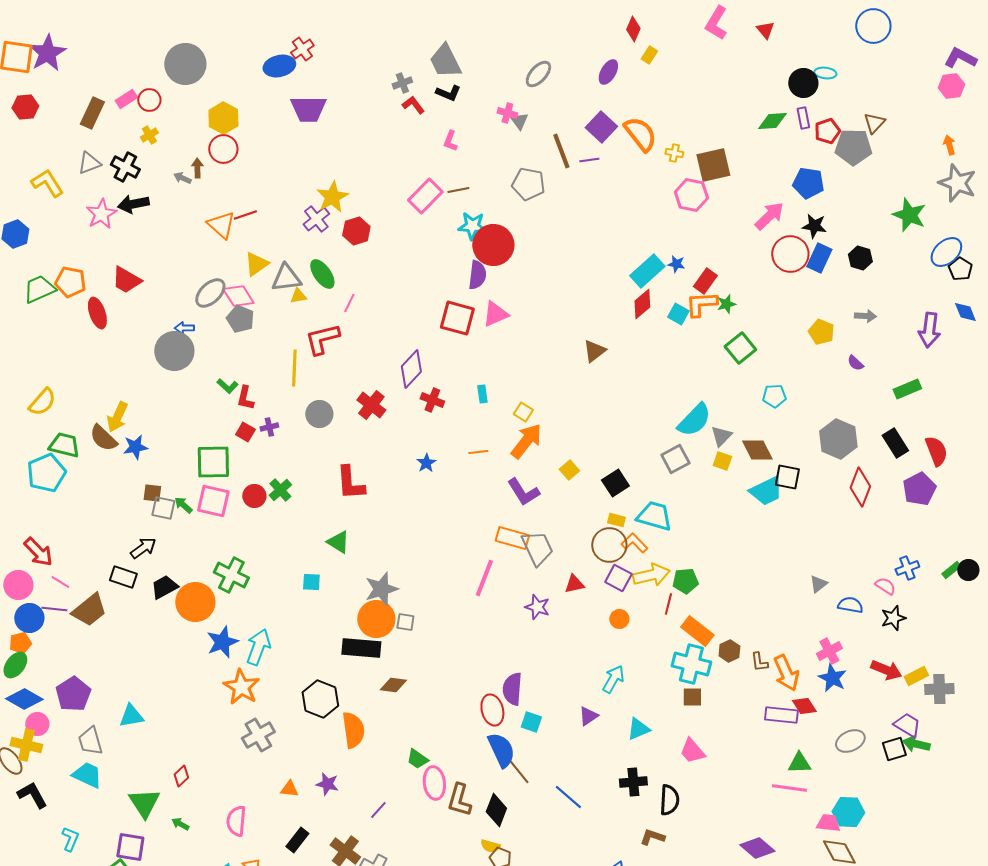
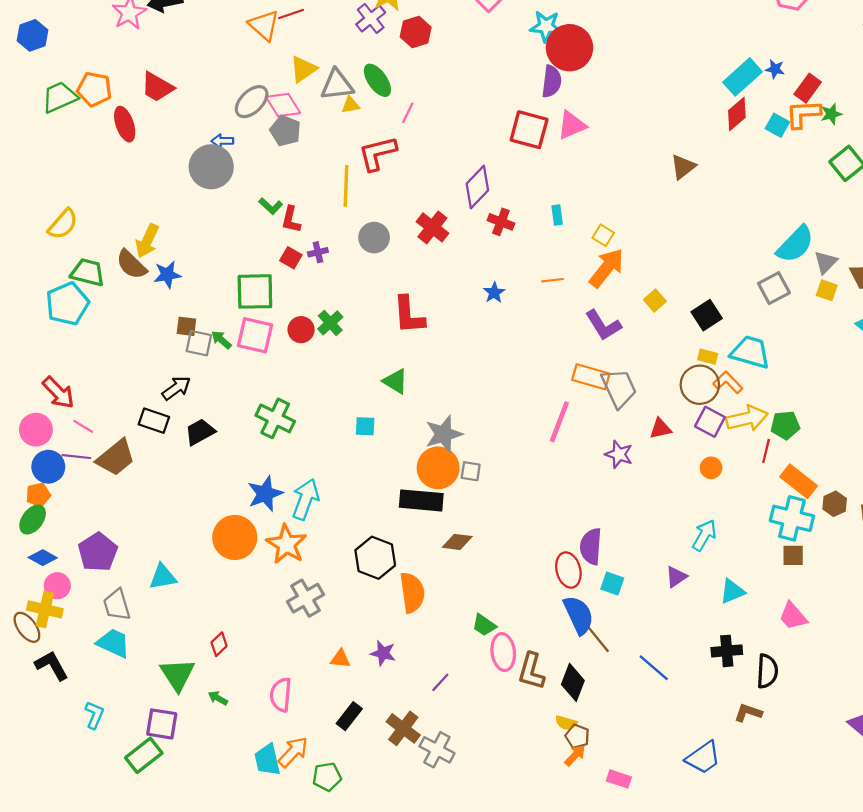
orange circle: (195, 602) -> (235, 537), moved
blue diamond: (24, 699) -> (43, 558), size x0.7

